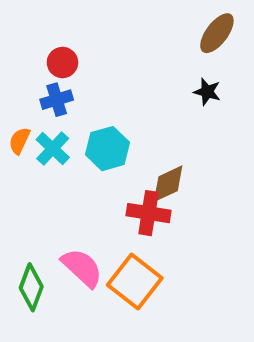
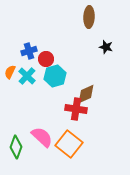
brown ellipse: (217, 33) -> (89, 17), moved, turned -35
red circle: (62, 62) -> (46, 59), moved

